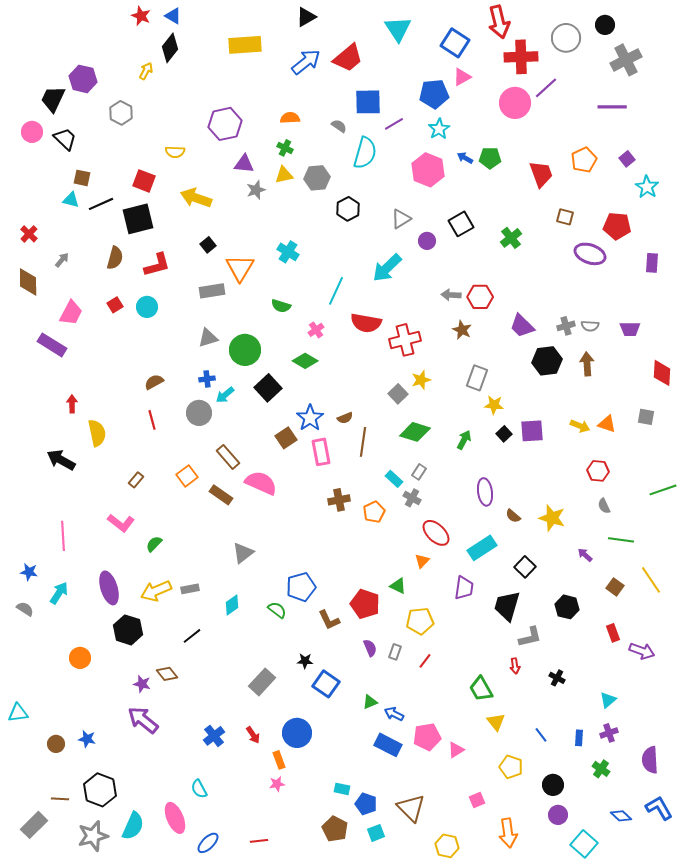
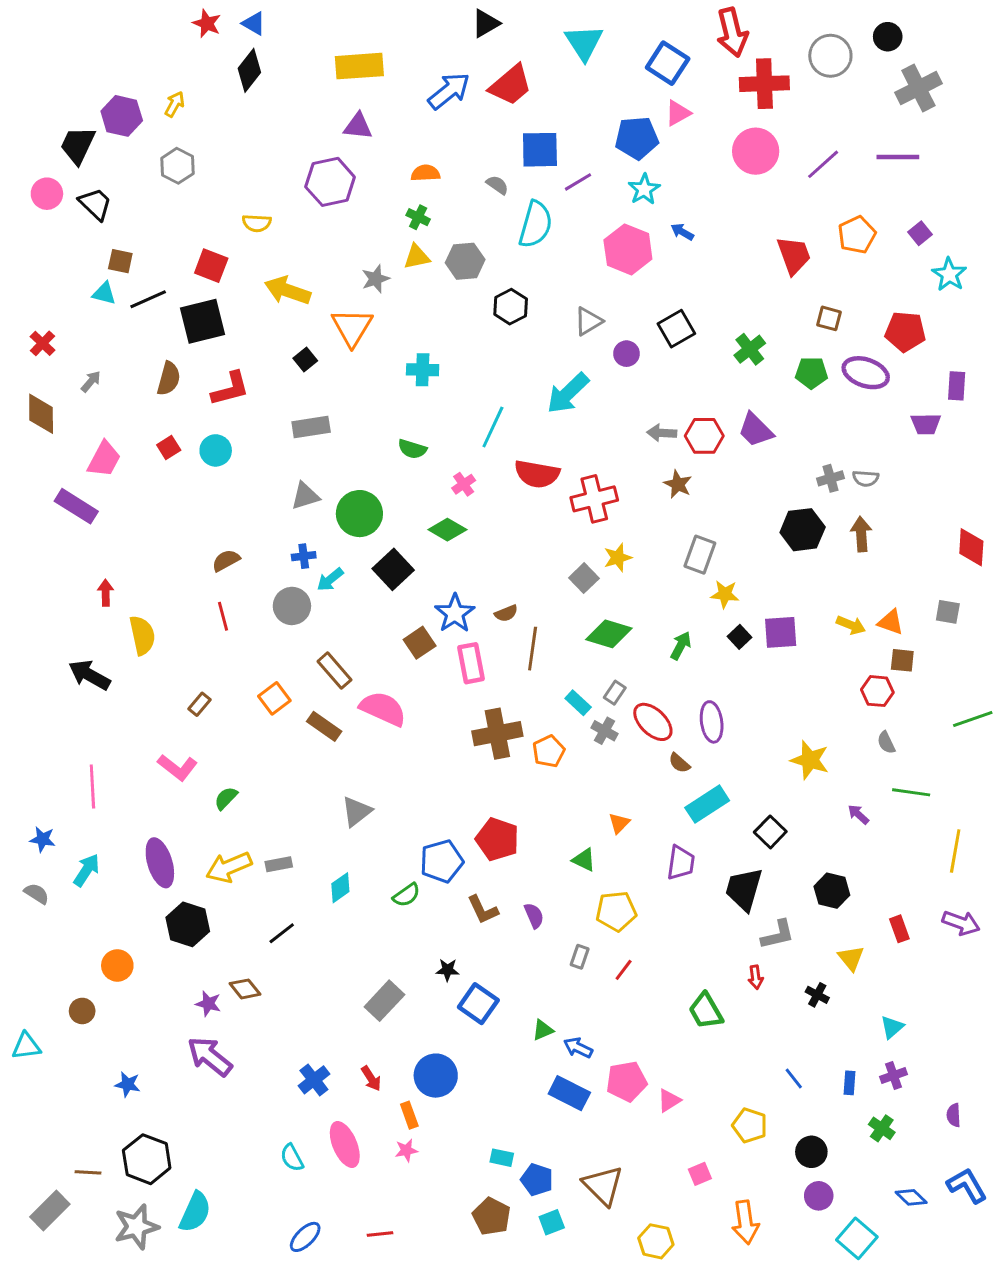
black triangle: (306, 17) -> (486, 23), moved
yellow arrow: (146, 71) -> (175, 104), moved
purple line: (546, 88) -> (823, 164), moved
green pentagon: (490, 158) -> (811, 373), moved
purple triangle: (244, 164) -> (358, 126), moved
cyan cross: (288, 252) -> (423, 370), turned -30
orange triangle: (240, 268) -> (352, 327), moved
purple trapezoid: (522, 326) -> (756, 430), moved
purple trapezoid: (630, 329) -> (926, 424), moved
brown cross: (339, 500) -> (497, 734), size x1.5
brown semicircle: (513, 516) -> (679, 763), moved
red ellipse: (436, 533) -> (653, 722), moved
yellow line: (651, 580) -> (955, 851), turned 44
brown square: (615, 587) -> (902, 660), moved, turned -30
red pentagon: (365, 604) -> (497, 839), moved
green semicircle: (277, 610) -> (406, 895), turned 108
purple semicircle: (370, 648) -> (534, 916), moved
purple arrow: (642, 651) -> (961, 923), moved
yellow triangle: (496, 722) -> (851, 958), moved
brown circle: (56, 744) -> (82, 1011), moved
purple semicircle: (650, 760) -> (954, 1115), size x0.6
pink ellipse: (175, 818) -> (345, 1144), moved

